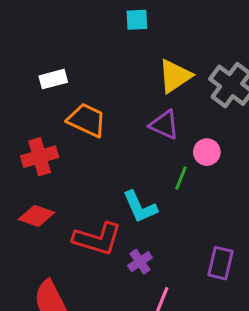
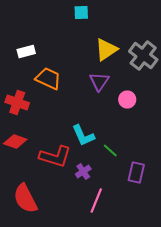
purple triangle: (164, 125) -> (99, 82), turned 40
red cross: (40, 157) -> (17, 102), turned 35
green line: (181, 178) -> (110, 150), moved, turned -70

